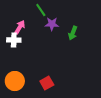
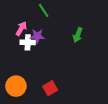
purple star: (52, 24) -> (37, 36), moved
white cross: (14, 40) -> (28, 42), moved

